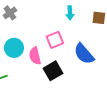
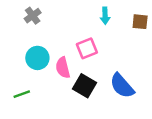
blue semicircle: (84, 54) -> (122, 86), moved
black square: (53, 71) -> (85, 86), turned -30

